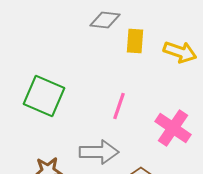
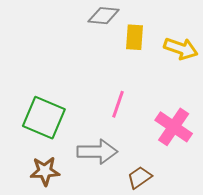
green square: (44, 96) -> (44, 118), moved

